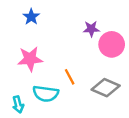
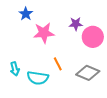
pink star: (30, 59) -> (44, 33), moved
cyan arrow: (18, 104) -> (15, 69), moved

